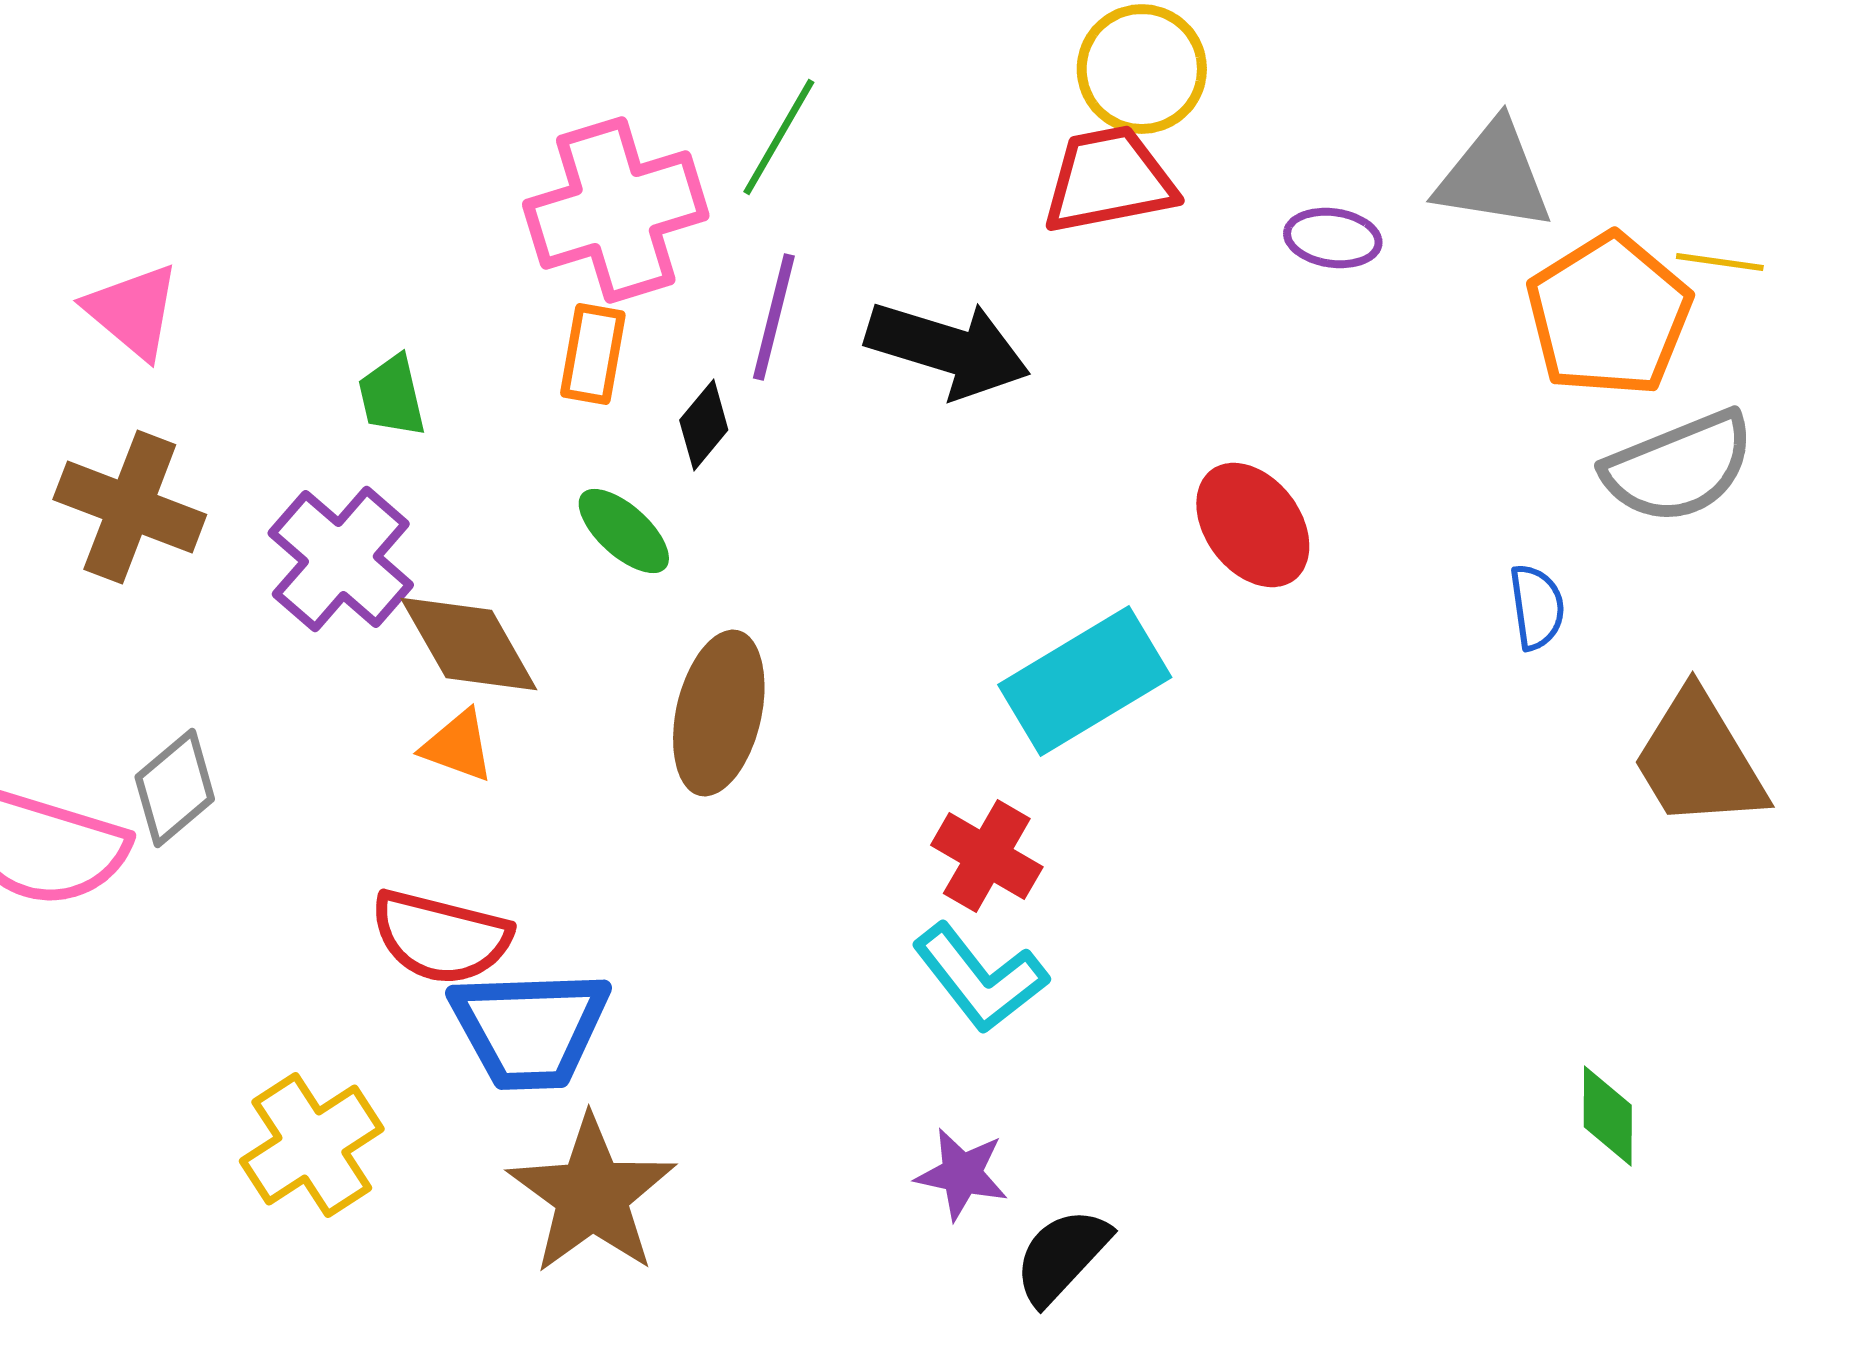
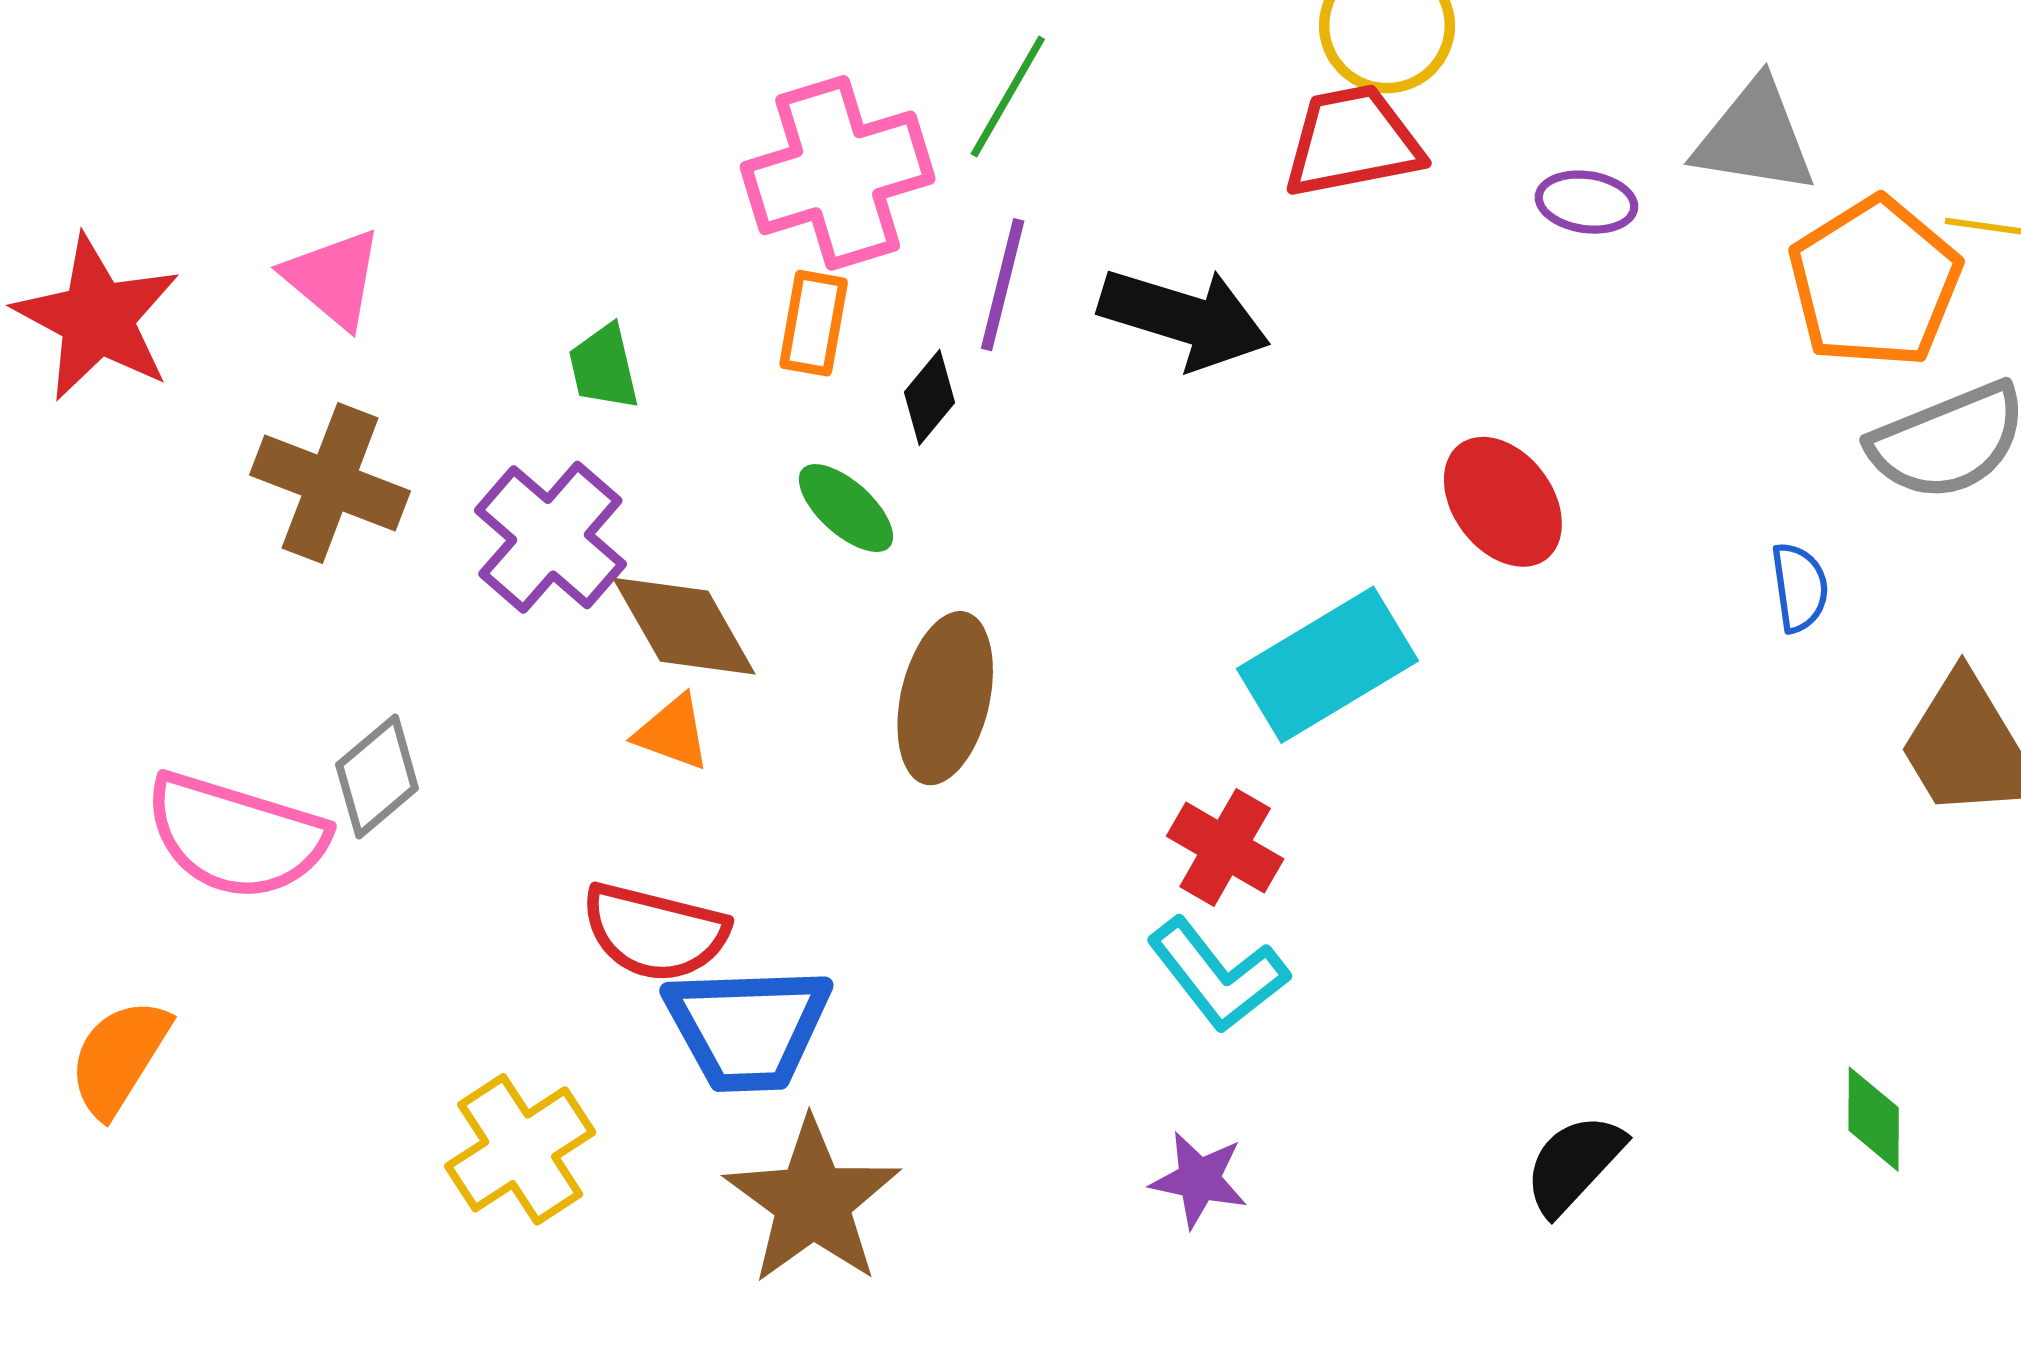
black semicircle: (1062, 1256) -> (1574, 1164), moved

